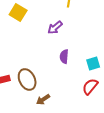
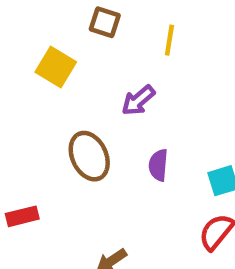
brown ellipse: (27, 80) -> (89, 156), moved

